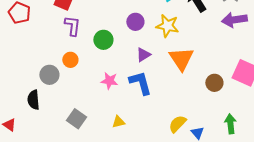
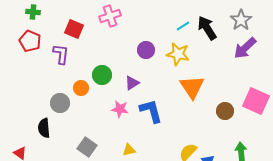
purple arrow: (234, 20) -> (245, 48), turned -35
purple L-shape: (72, 26) -> (61, 54), moved
green circle: (103, 40) -> (102, 75), moved
purple triangle: (143, 55) -> (132, 83), moved

